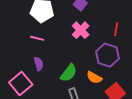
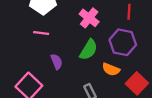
purple semicircle: (39, 64) -> (57, 62), moved
green semicircle: (69, 73) -> (89, 50), moved

